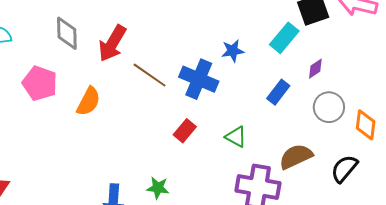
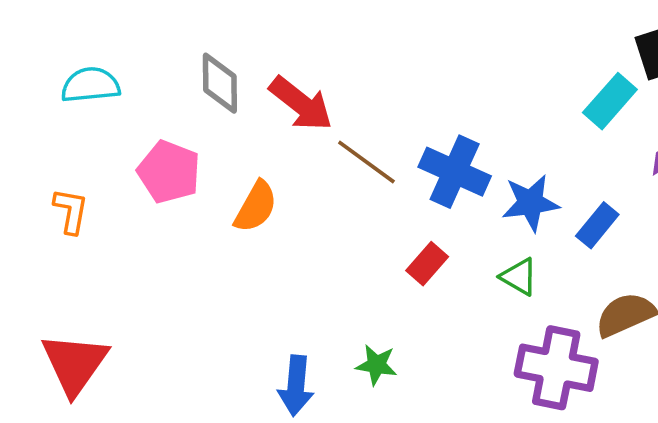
red arrow: (112, 43) -> (301, 104), turned -84
blue star: (233, 51) -> (531, 203), moved, size x1.4
blue rectangle: (278, 92) -> (597, 225), moved

